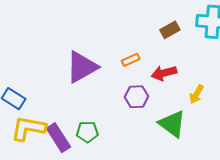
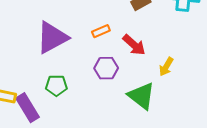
red arrow: (164, 73) -> (134, 45), turned -125
green pentagon: (87, 132) -> (56, 85), moved

